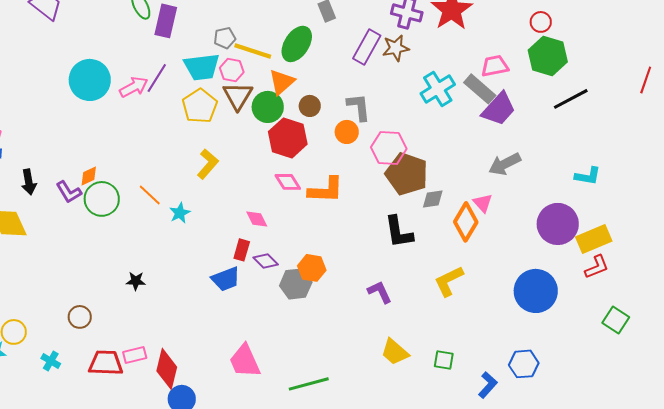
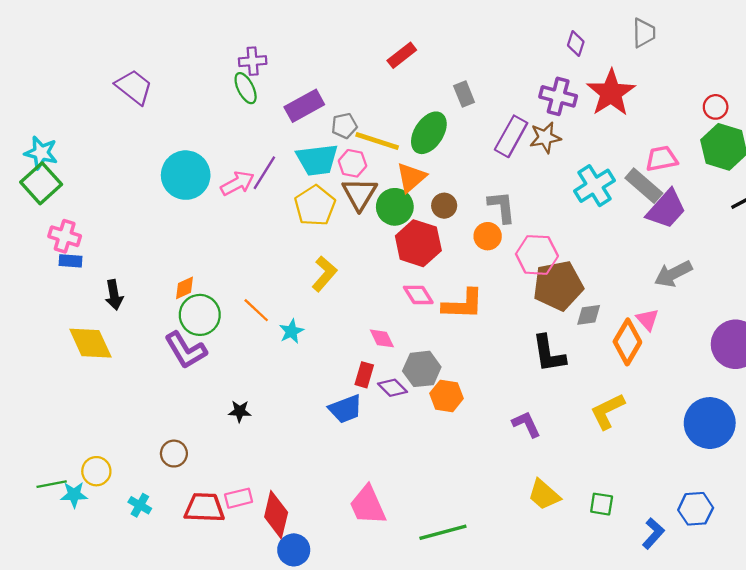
purple rectangle: (166, 21) -> (304, 106), moved, turned 48
brown pentagon: (407, 174) -> (558, 286), turned -30
purple L-shape: (69, 192) -> (186, 350), moved, size x1.4
gray hexagon: (296, 284) -> (422, 369), moved

